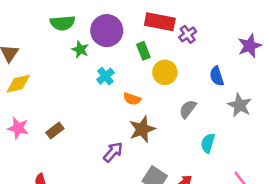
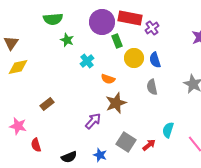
purple circle: (107, 31) -> (102, 22), moved
blue semicircle: (217, 76) -> (155, 60), moved
gray semicircle: (188, 109) -> (152, 87), turned -49
pink star: (18, 128) -> (18, 126), moved
cyan semicircle: (208, 143) -> (168, 130), moved

